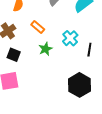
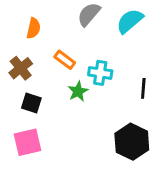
cyan cross: (70, 38) -> (100, 73), moved, turned -35

